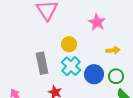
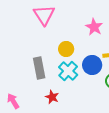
blue circle: (94, 74) -> (92, 65), moved

